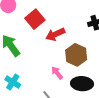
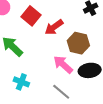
pink arrow: (57, 73) -> (63, 65), size x1.5

